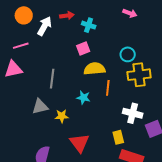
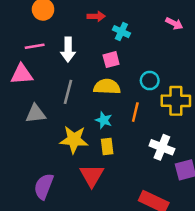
white arrow: (44, 26) -> (68, 50), moved, turned 144
cyan circle: (128, 54) -> (150, 81), moved
yellow semicircle: (95, 69) -> (107, 87), moved
gray triangle: (40, 107) -> (36, 114), moved
yellow star: (62, 116) -> (74, 140), size x1.6
yellow rectangle: (118, 137) -> (107, 147), moved

